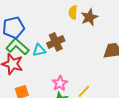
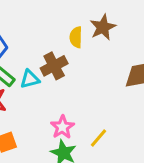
yellow semicircle: (73, 12) -> (76, 37), moved

